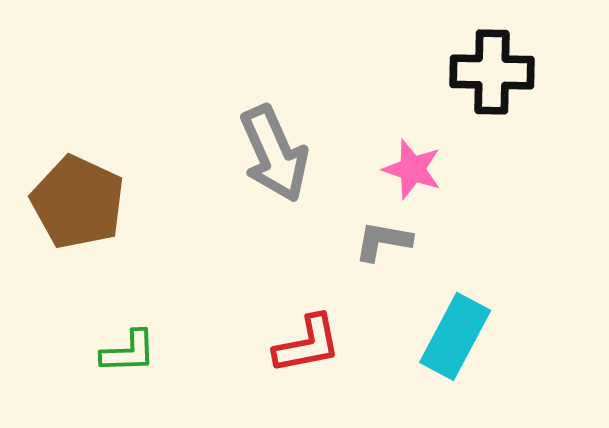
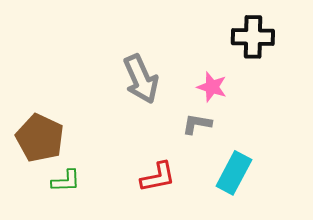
brown pentagon: (78, 202) -> (40, 138), moved

